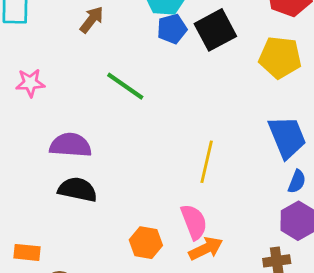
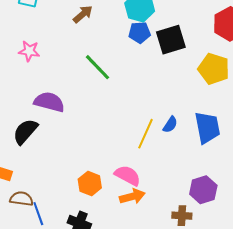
blue semicircle: (297, 182) -> (170, 125), moved
black semicircle: (78, 190) -> (25, 131), moved, turned -72
pink semicircle: (194, 222) -> (128, 175), turned -52

